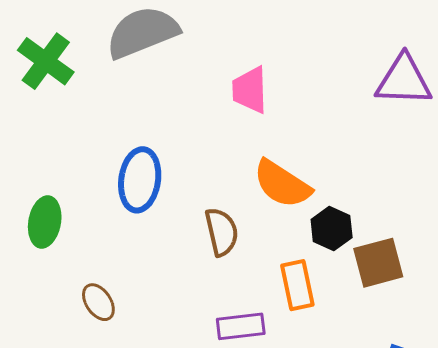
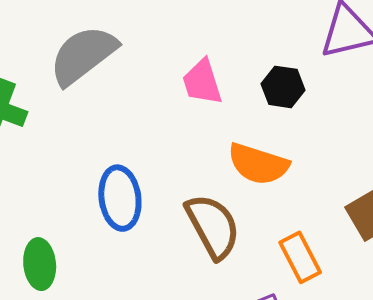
black hexagon: (332, 229) -> (283, 87), moved
brown semicircle: (222, 232) -> (213, 226), size x1.4

